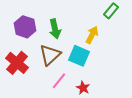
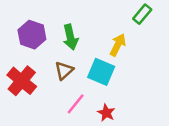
brown triangle: (50, 55) -> (64, 71), size x0.7

